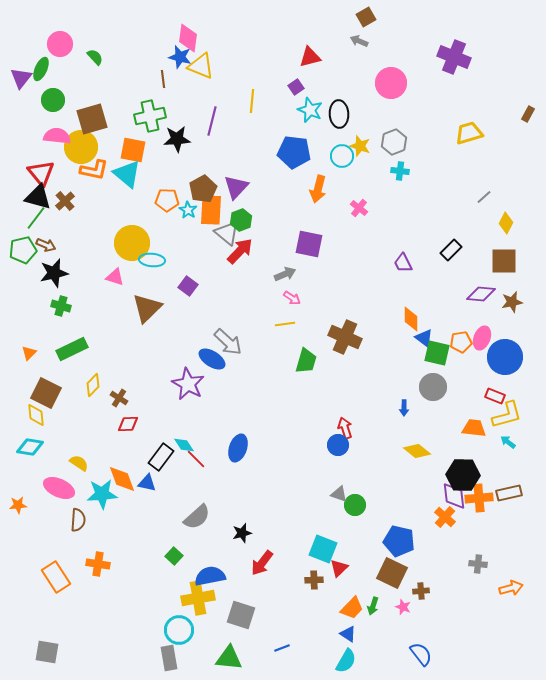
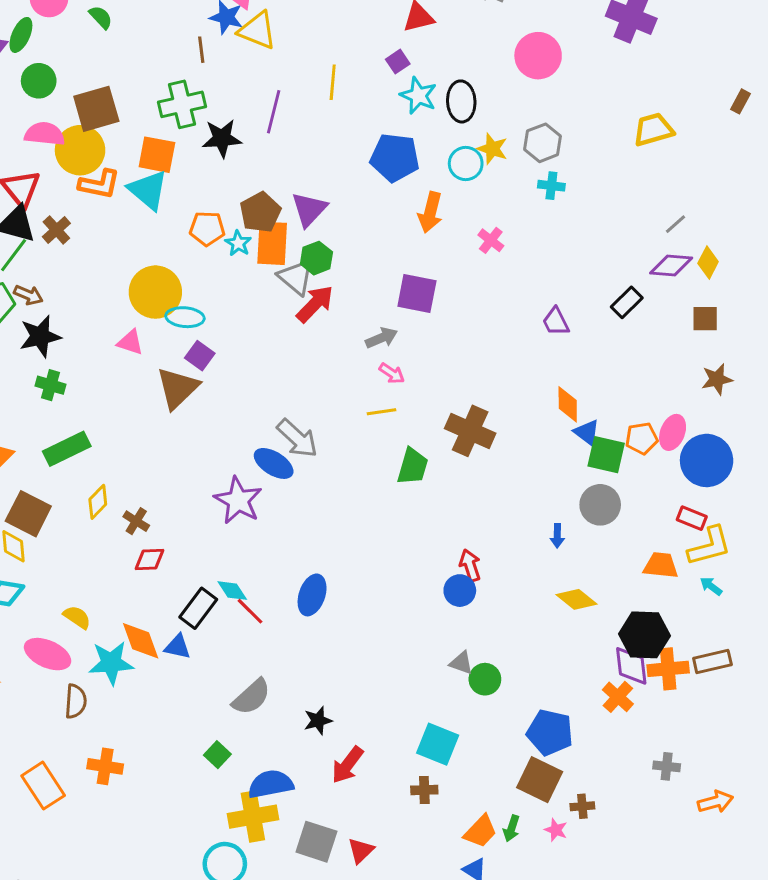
brown square: (504, 261) -> (705, 319), size x0.7
purple square: (188, 286) -> (200, 356), moved
purple diamond: (481, 294) -> (671, 265), moved
red triangle: (339, 568) -> (361, 851), moved

